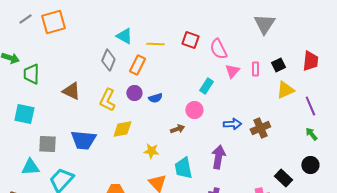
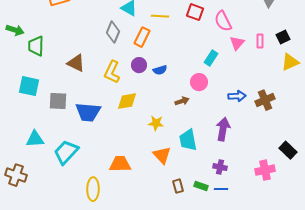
gray square: (47, 144) -> (58, 101), moved

